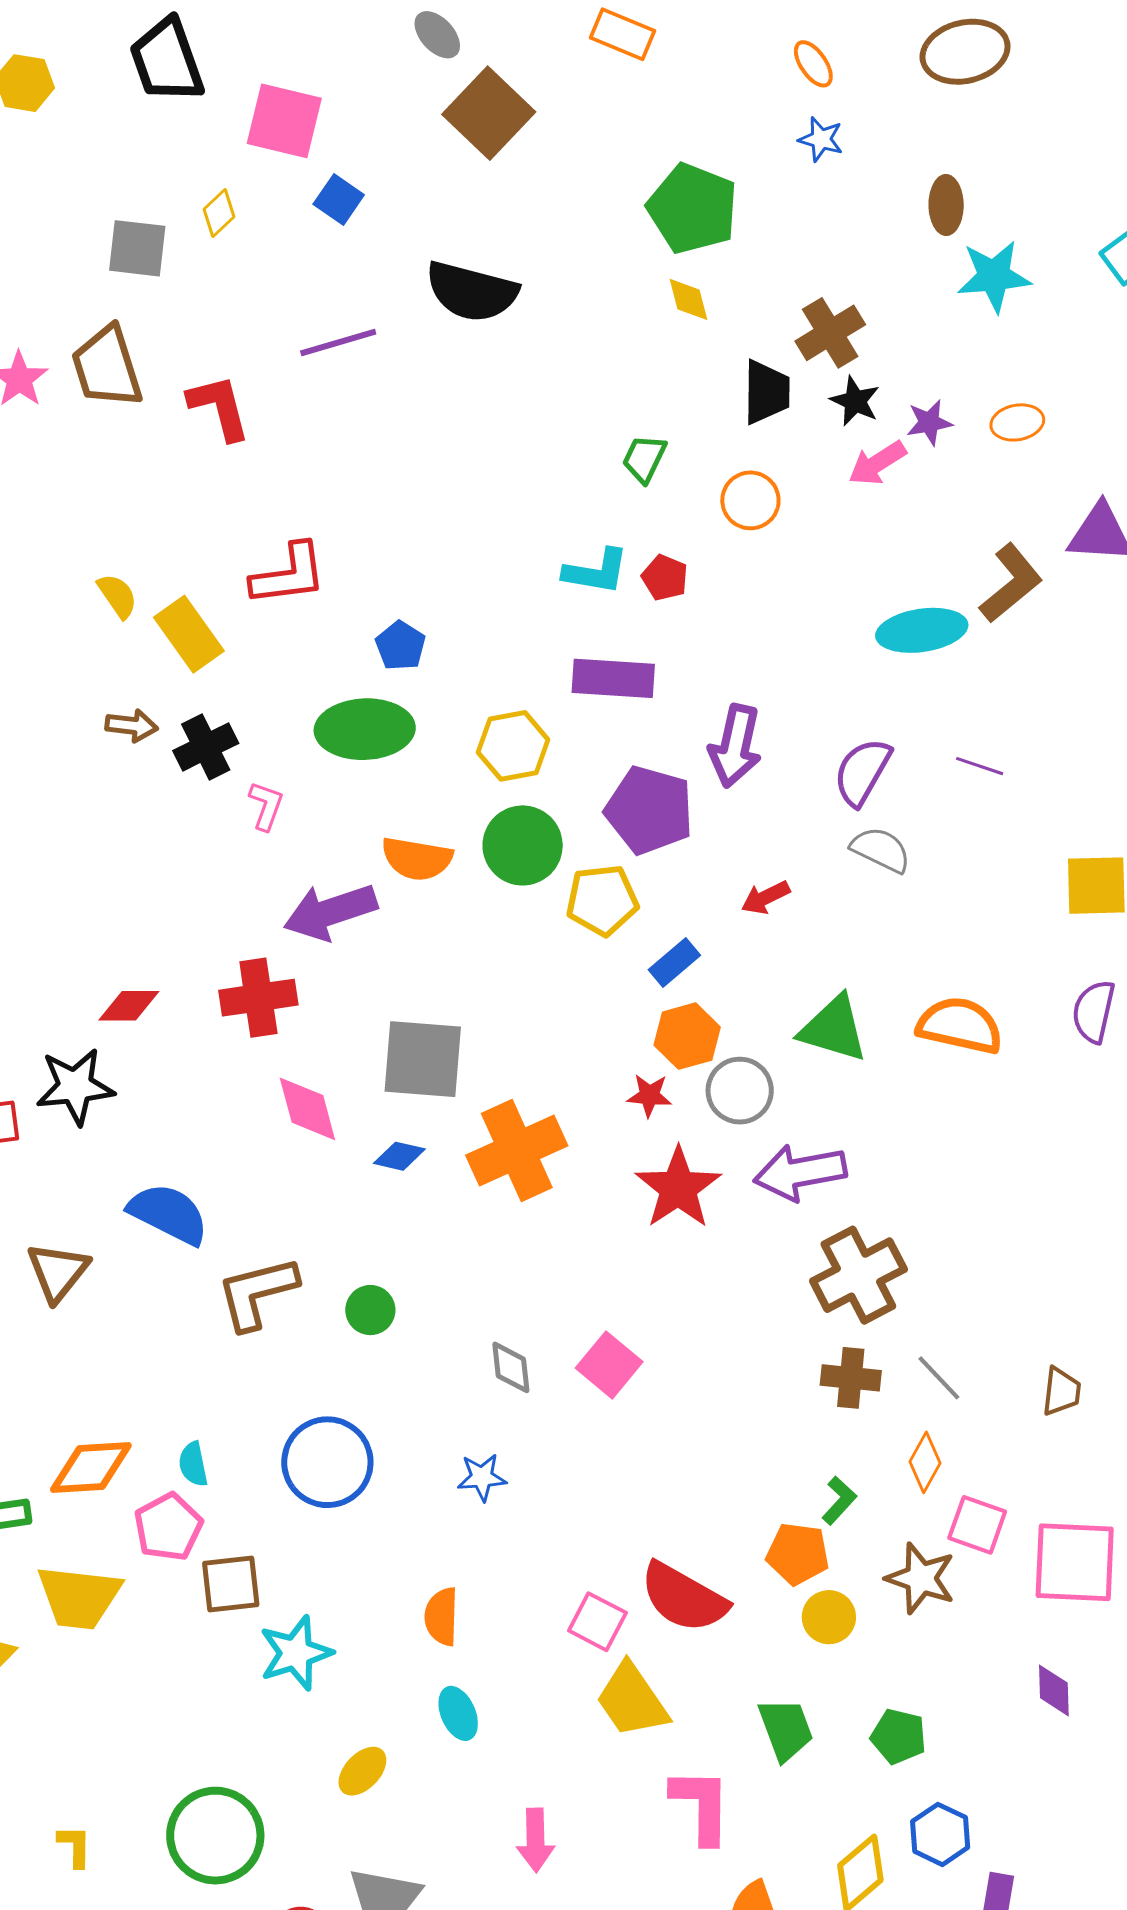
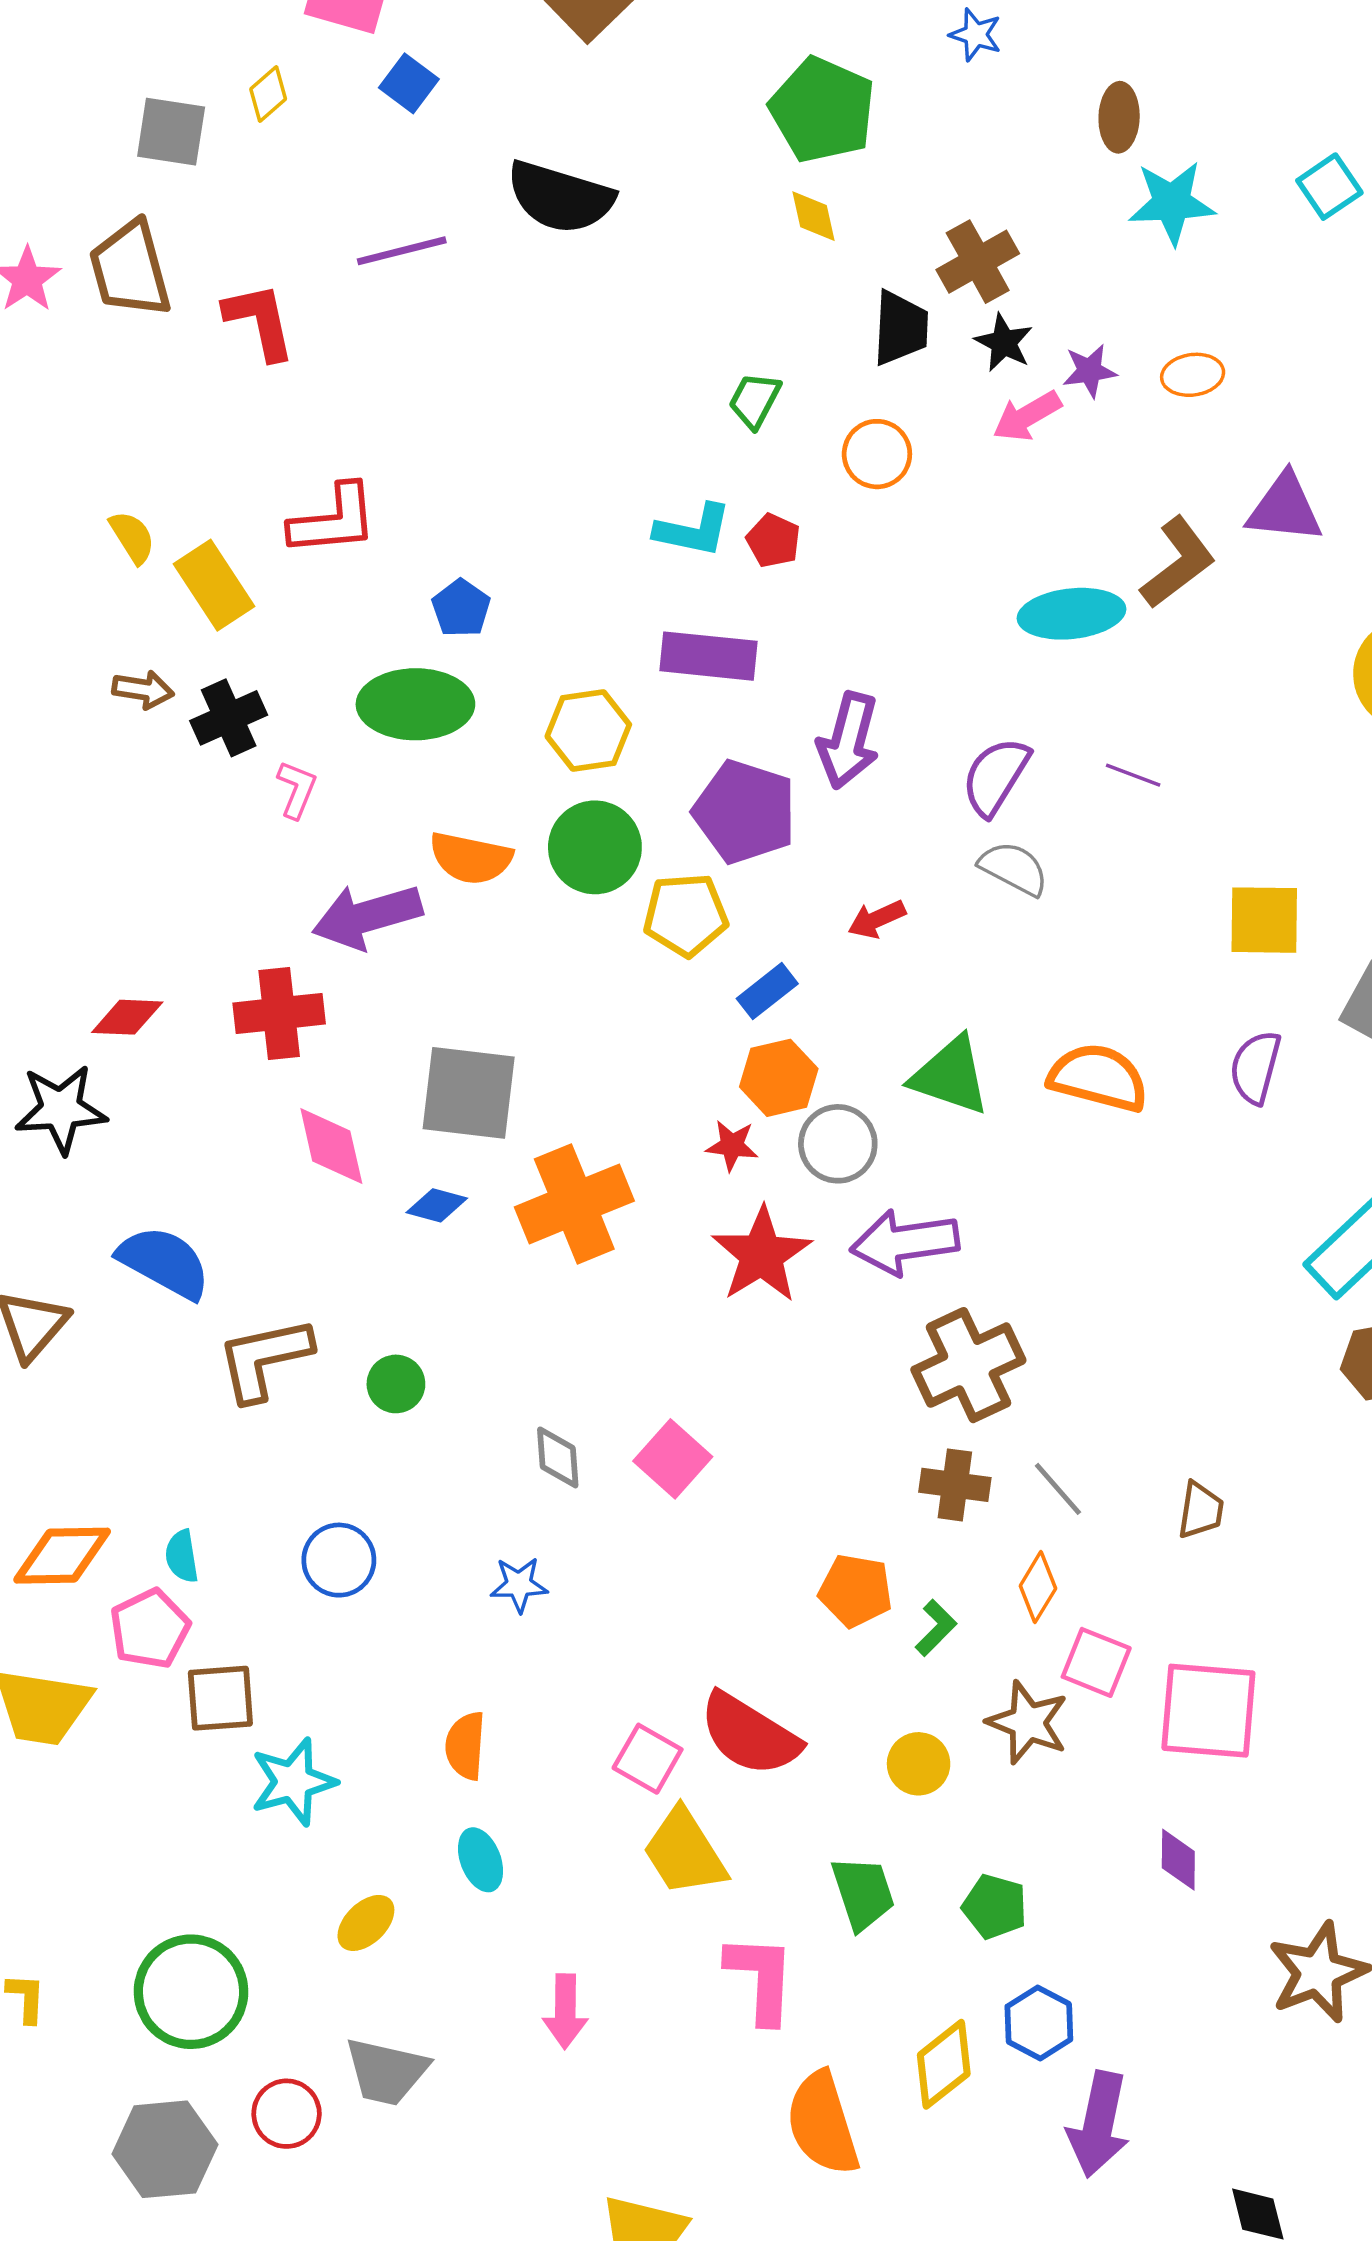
blue circle: (327, 1462) -> (339, 1560), size x0.7
orange pentagon: (798, 1554) -> (856, 1591), moved

